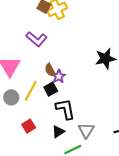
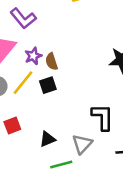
purple L-shape: (37, 39) -> (23, 18), moved
purple star: (59, 76) -> (33, 56), moved
black L-shape: (65, 109) -> (103, 117), moved

